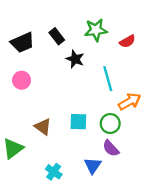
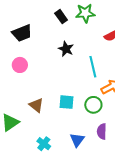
green star: (96, 30) -> (85, 13), moved
black rectangle: (57, 36) -> (61, 17), moved
purple semicircle: (111, 148) -> (102, 131), moved, turned 42

